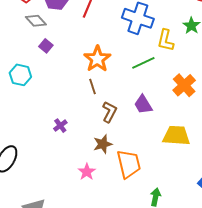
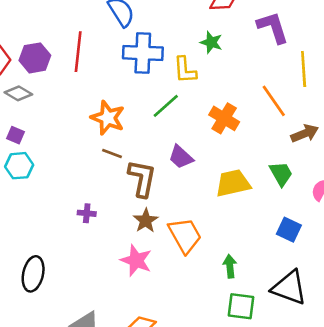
purple square: (46, 46) -> (16, 135), moved
brown line: (93, 87) -> (112, 153), turned -35
brown L-shape: (109, 112) -> (142, 178), size x1.4
purple cross: (60, 126) -> (87, 213), turned -32
pink star: (87, 172) -> (136, 260), size x1.4

